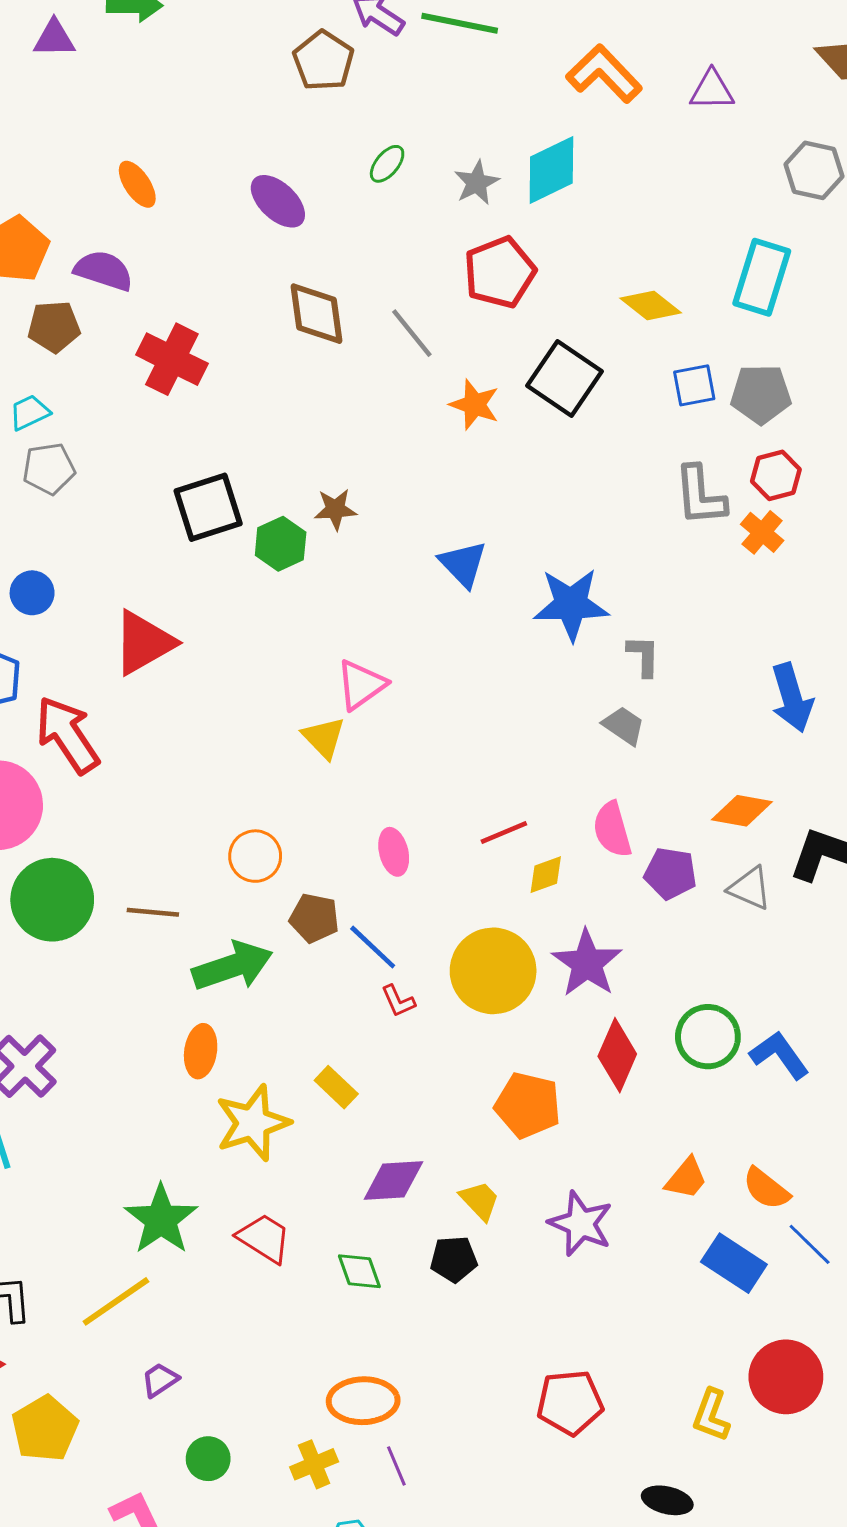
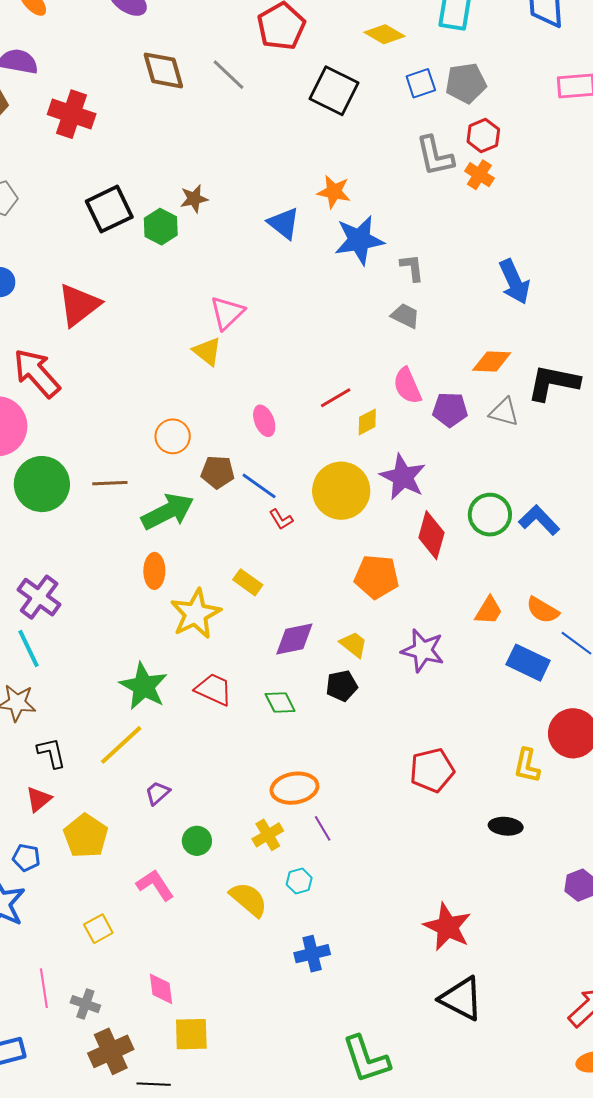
orange star: (475, 405) -> (334, 192), moved

